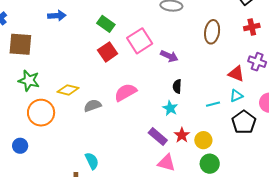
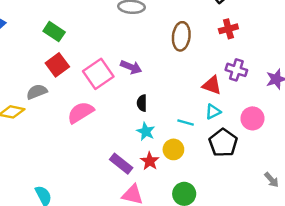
pink square: (140, 41) -> (98, 74), moved
cyan line: (213, 104) -> (186, 123), turned 32
gray semicircle: (93, 106) -> (37, 92), moved
cyan star: (170, 108) -> (146, 131), moved
yellow circle: (203, 140) -> (173, 149), moved

